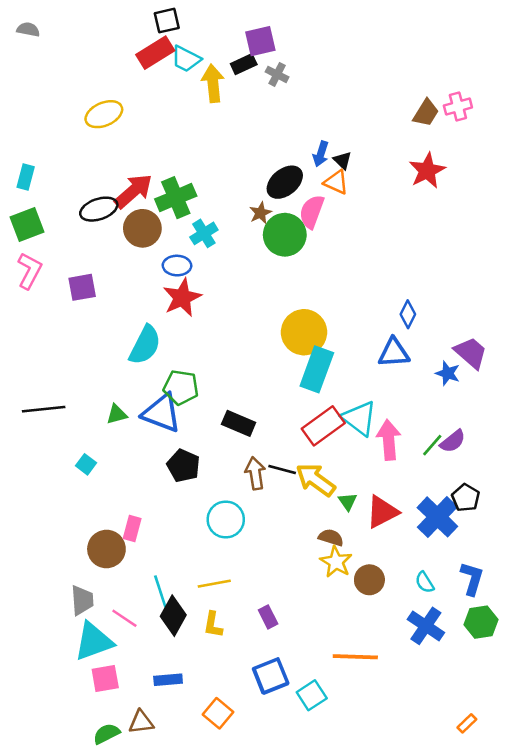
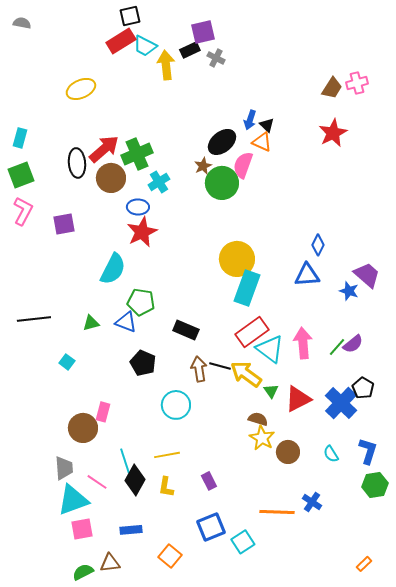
black ellipse: (99, 209) -> (77, 163), turned -76
blue triangle: (162, 413) -> (126, 322), size x0.7
cyan triangle: (359, 418) -> (270, 349), moved
blue cross: (426, 626) -> (312, 502), moved, size x0.7

